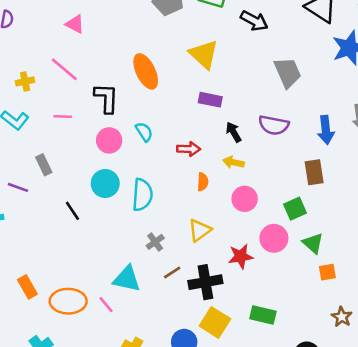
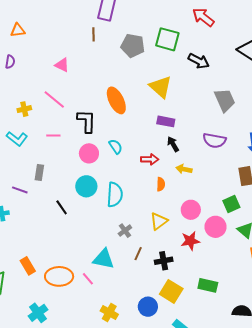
black arrow: (234, 132) -> (173, 144), moved
gray rectangle: (44, 165) -> (39, 172), turned 35
pink circle: (245, 199) -> (191, 210), moved
brown line: (172, 272) -> (138, 254), turned -32
black cross: (205, 282) -> (164, 261), size x0.7

